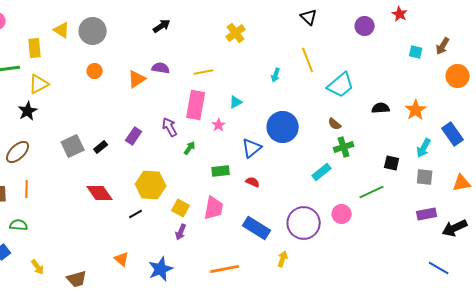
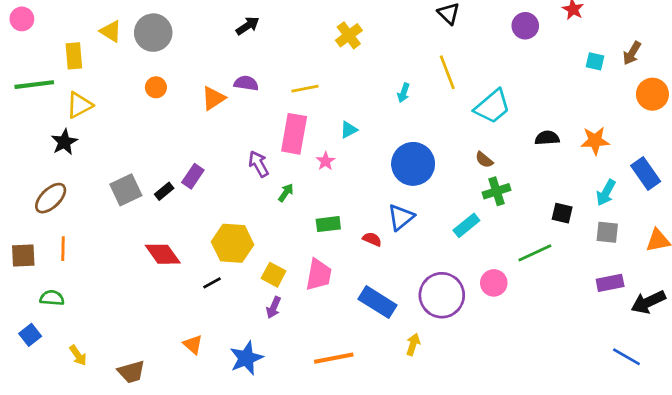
orange star: (416, 110) -> (595, 141), turned 30
purple rectangle: (134, 136) -> (193, 176), moved
blue triangle: (252, 148) -> (401, 217), moved

